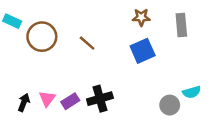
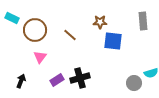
brown star: (141, 17) -> (100, 22), moved
blue square: (143, 51) -> (113, 41), turned 30
pink triangle: (47, 99) -> (40, 57), moved

